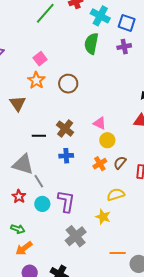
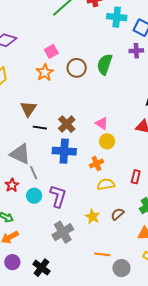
cyan cross: (100, 16) -> (117, 17), turned -30
green semicircle: (91, 44) -> (105, 64), moved
brown circle: (68, 84) -> (77, 68), moved
brown triangle: (18, 104) -> (28, 109), moved
blue cross: (66, 156) -> (64, 151), size x1.6
brown semicircle: (120, 163) -> (117, 214), moved
yellow semicircle: (116, 195) -> (106, 184), moved

